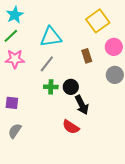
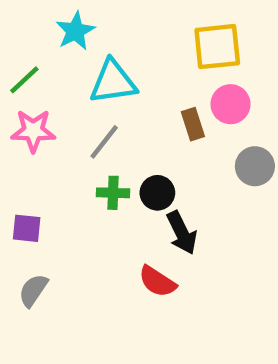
cyan star: (15, 15) -> (75, 31), moved
yellow square: (98, 21) -> (217, 47), turned 30
pink circle: (114, 47) -> (231, 104), moved

